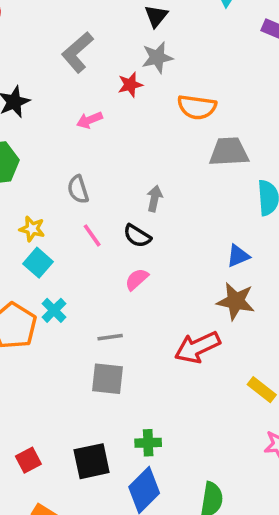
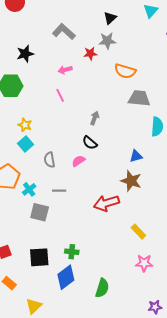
gray L-shape: (77, 52) -> (64, 32), turned 75
gray semicircle: (78, 189) -> (49, 160), moved
pink line: (92, 235) -> (60, 95), moved
black semicircle: (137, 236) -> (90, 143), moved
cyan cross: (54, 310) -> (29, 189), moved
gray square: (108, 379) -> (40, 212), moved

